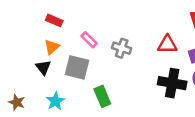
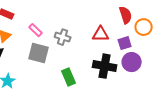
gray square: (77, 67) -> (39, 53), moved
green rectangle: (102, 96) -> (69, 77), moved

